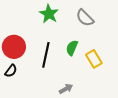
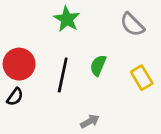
gray semicircle: (85, 18) -> (132, 25), moved
yellow rectangle: (94, 59) -> (142, 78), moved

